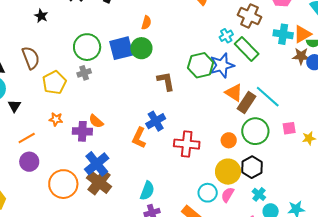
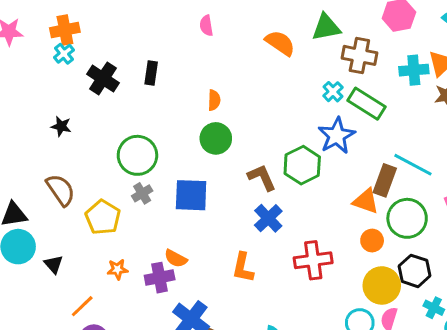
blue square: (121, 48) -> (191, 195), moved, turned 30
green hexagon: (201, 65) -> (302, 165), moved
orange triangle: (234, 93) -> (366, 201), moved
blue cross: (156, 121) -> (268, 218), moved

